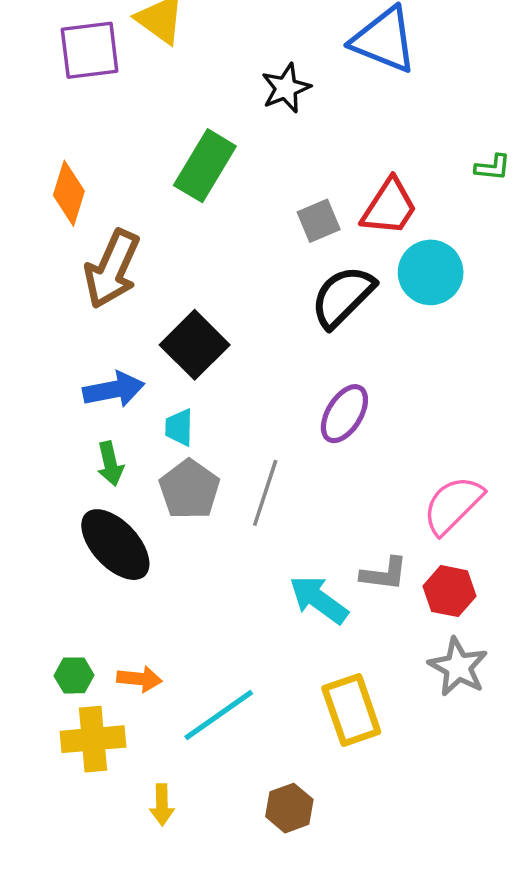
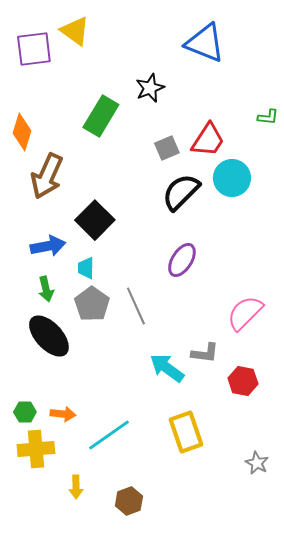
black star: (286, 88) -> (150, 88), moved
gray line: (265, 493) -> (136, 306), turned -42
red hexagon: (450, 591) -> (243, 381), moved
gray star: (458, 667) -> (257, 463), moved, size x0.7
brown hexagon: (289, 808) -> (129, 501), moved

